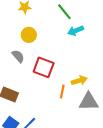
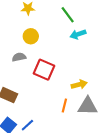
gray semicircle: (18, 56) -> (19, 57), turned -64
orange line: (62, 91) -> (64, 106), moved

